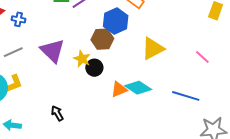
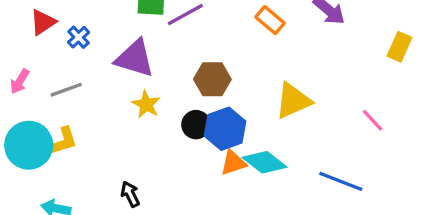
blue cross: (19, 19) -> (79, 37), turned 32
blue hexagon: (116, 21) -> (225, 129), moved
purple triangle: (52, 51) -> (135, 58), moved, turned -32
yellow star: (82, 59) -> (146, 104), moved

